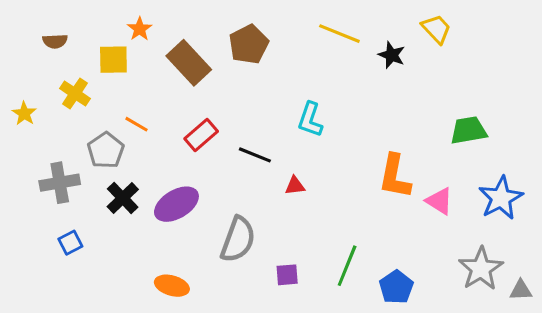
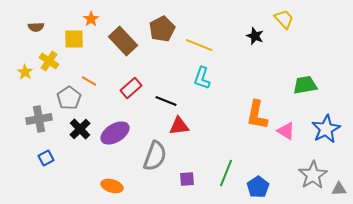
yellow line: (339, 34) -> (199, 45), moved
yellow star: (24, 113) -> (25, 72), moved
red triangle: (295, 186) -> (179, 126), moved, size x1.5

